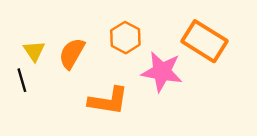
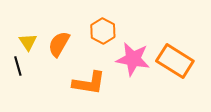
orange rectangle: (205, 41) -> (175, 61), moved

